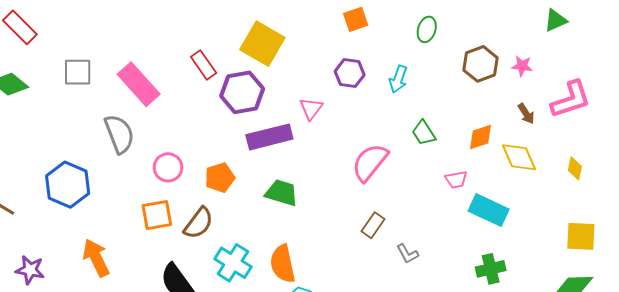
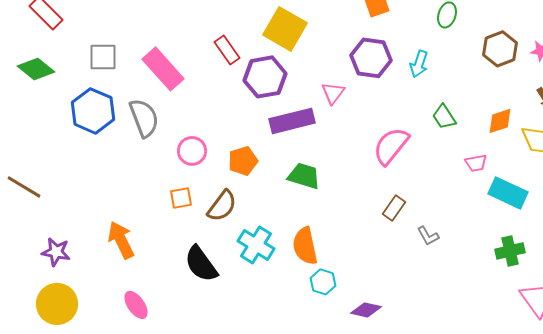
purple hexagon: (350, 73) -> (371, 58), size x1.4
blue hexagon: (68, 185) -> (93, 111), moved
orange square: (157, 215) -> (181, 198), size x0.7

